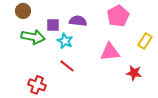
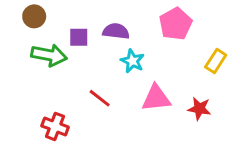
cyan star: (65, 41) -> (132, 61), moved
pink triangle: (110, 52) -> (156, 98), moved

